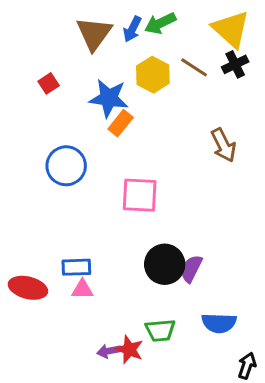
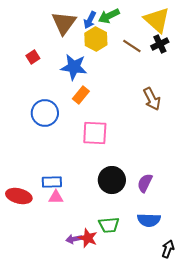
yellow hexagon: (153, 75) -> (96, 39), moved
orange rectangle: (121, 123) -> (81, 95), moved
purple semicircle: (191, 269) -> (145, 183), moved

